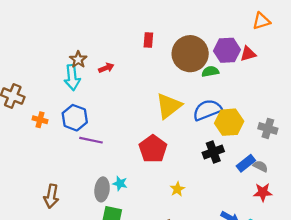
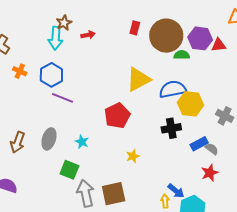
red rectangle: (148, 40) -> (135, 28), moved
gray ellipse: (102, 189) -> (49, 139), moved
red star: (263, 192) -> (210, 173), turned -30

